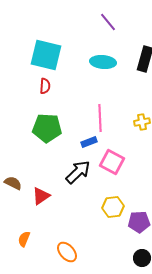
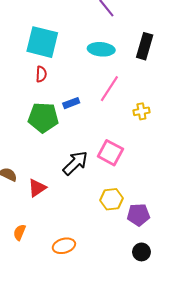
pink line: (100, 118) -> (109, 89), moved, turned 36
blue rectangle: (89, 142) -> (71, 103), moved
orange ellipse: (67, 252) -> (64, 246), turned -65

